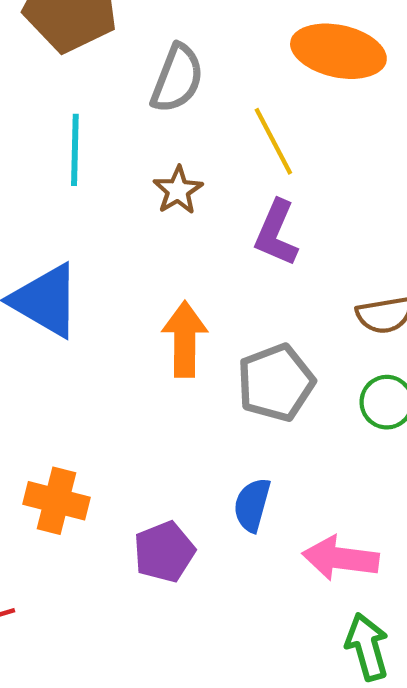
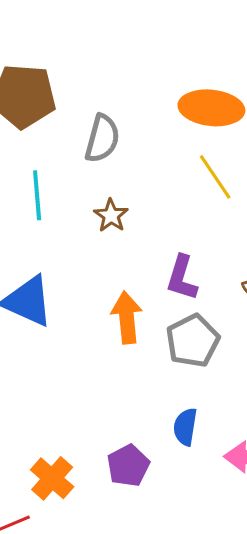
yellow line: (273, 141) -> (215, 177), moved
purple L-shape: (276, 233) -> (182, 278), moved
orange cross: (57, 501) -> (52, 478), moved, turned 33

